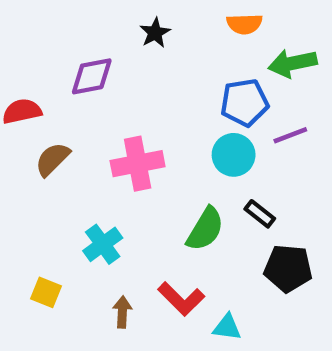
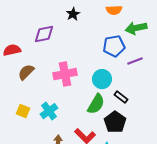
cyan circle: (234, 155) -> (102, 79), moved
black pentagon: (288, 268) -> (115, 122), moved, turned 30
yellow square: (46, 292) -> (23, 111), moved

